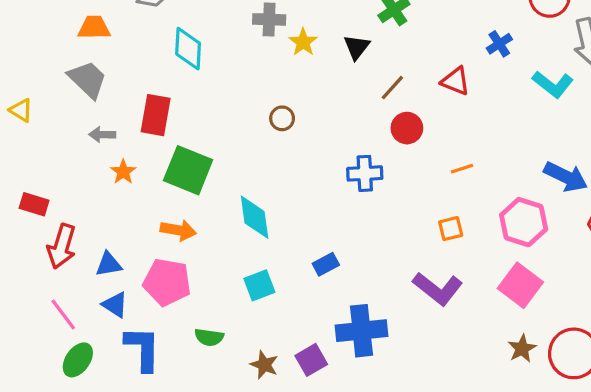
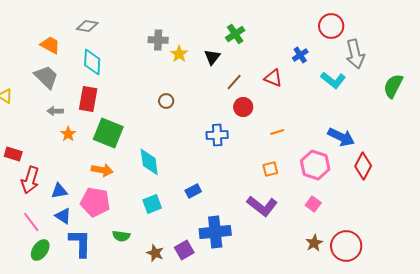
orange trapezoid: (94, 28) -> (50, 45), turned 30
cyan diamond: (188, 49) -> (92, 62), moved
pink square: (520, 285) -> (313, 204), size x0.6

